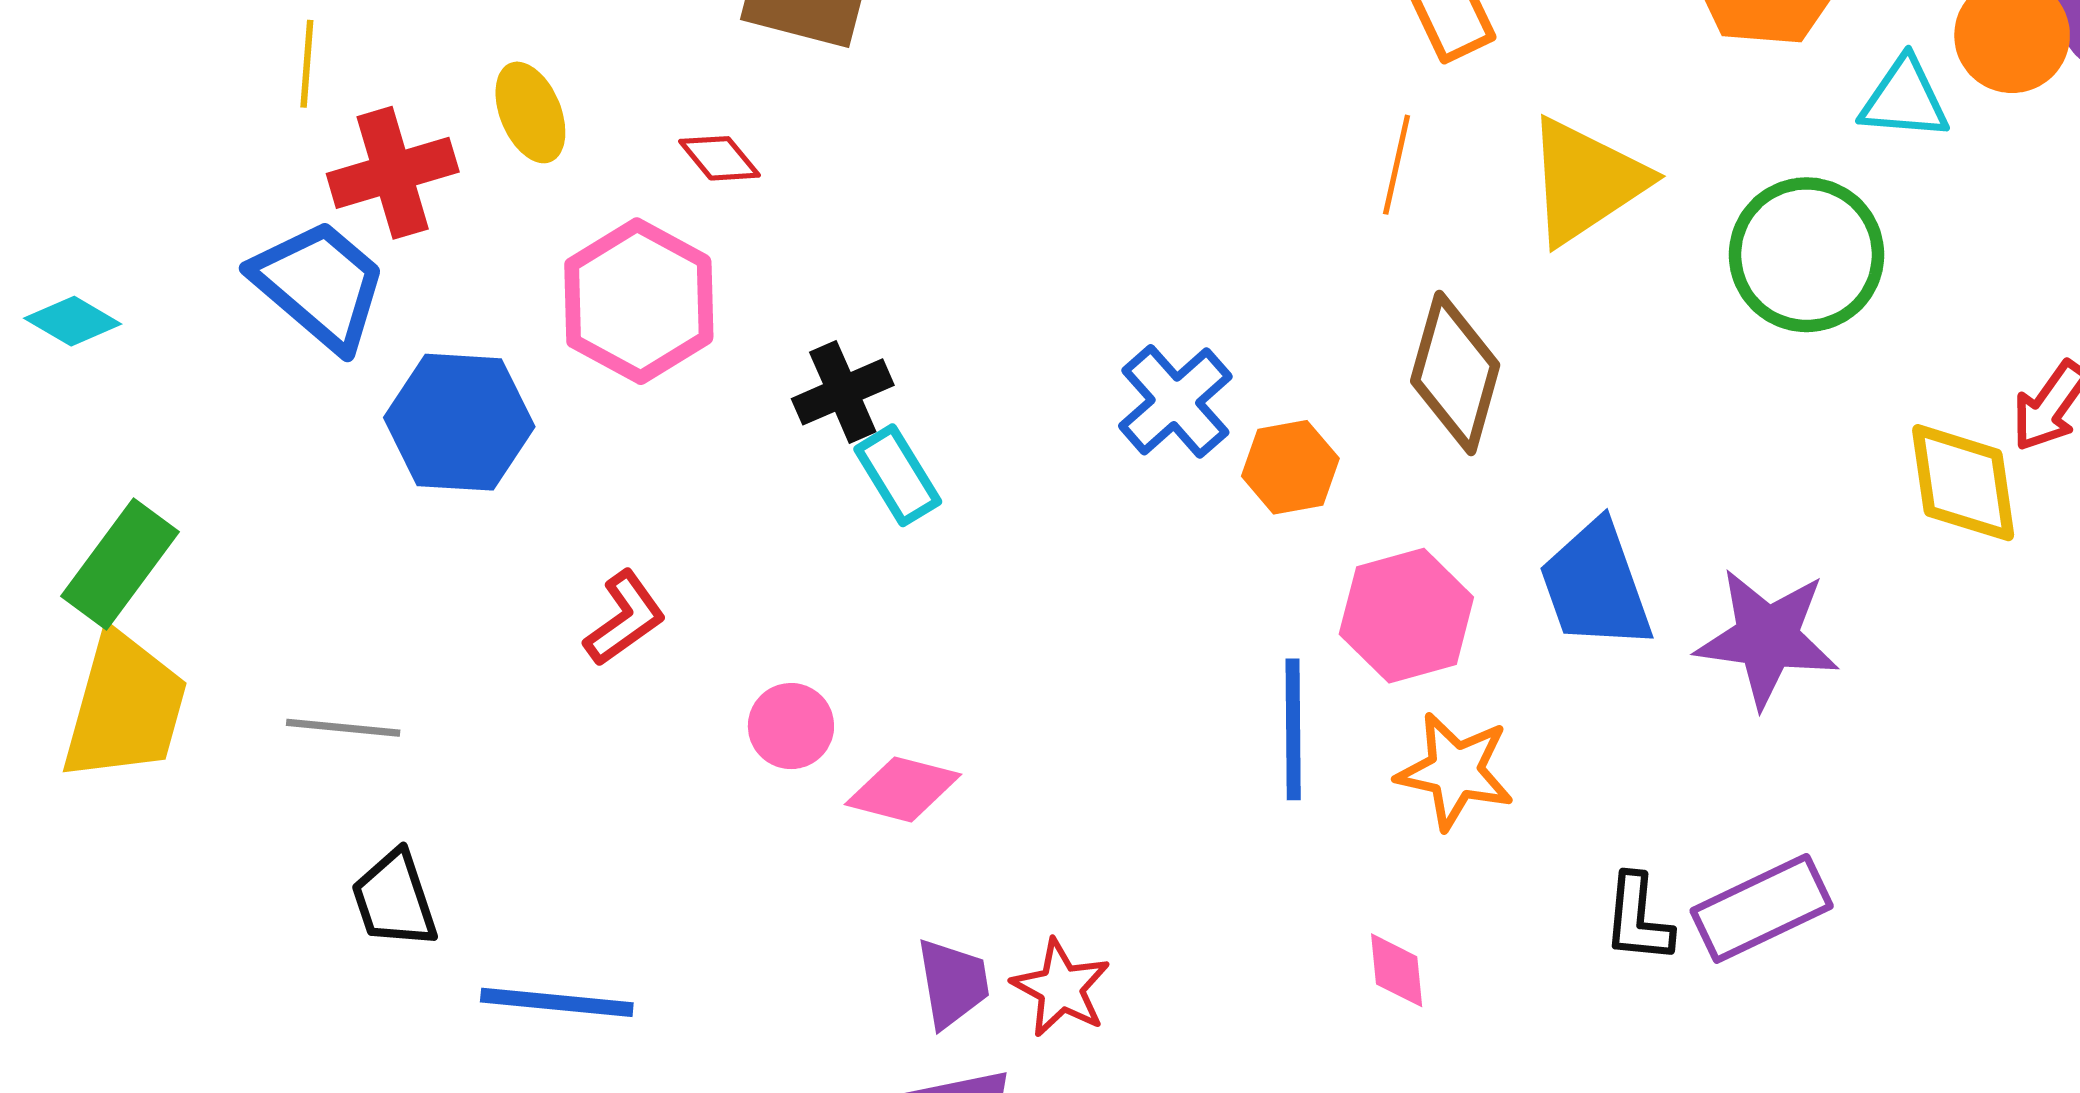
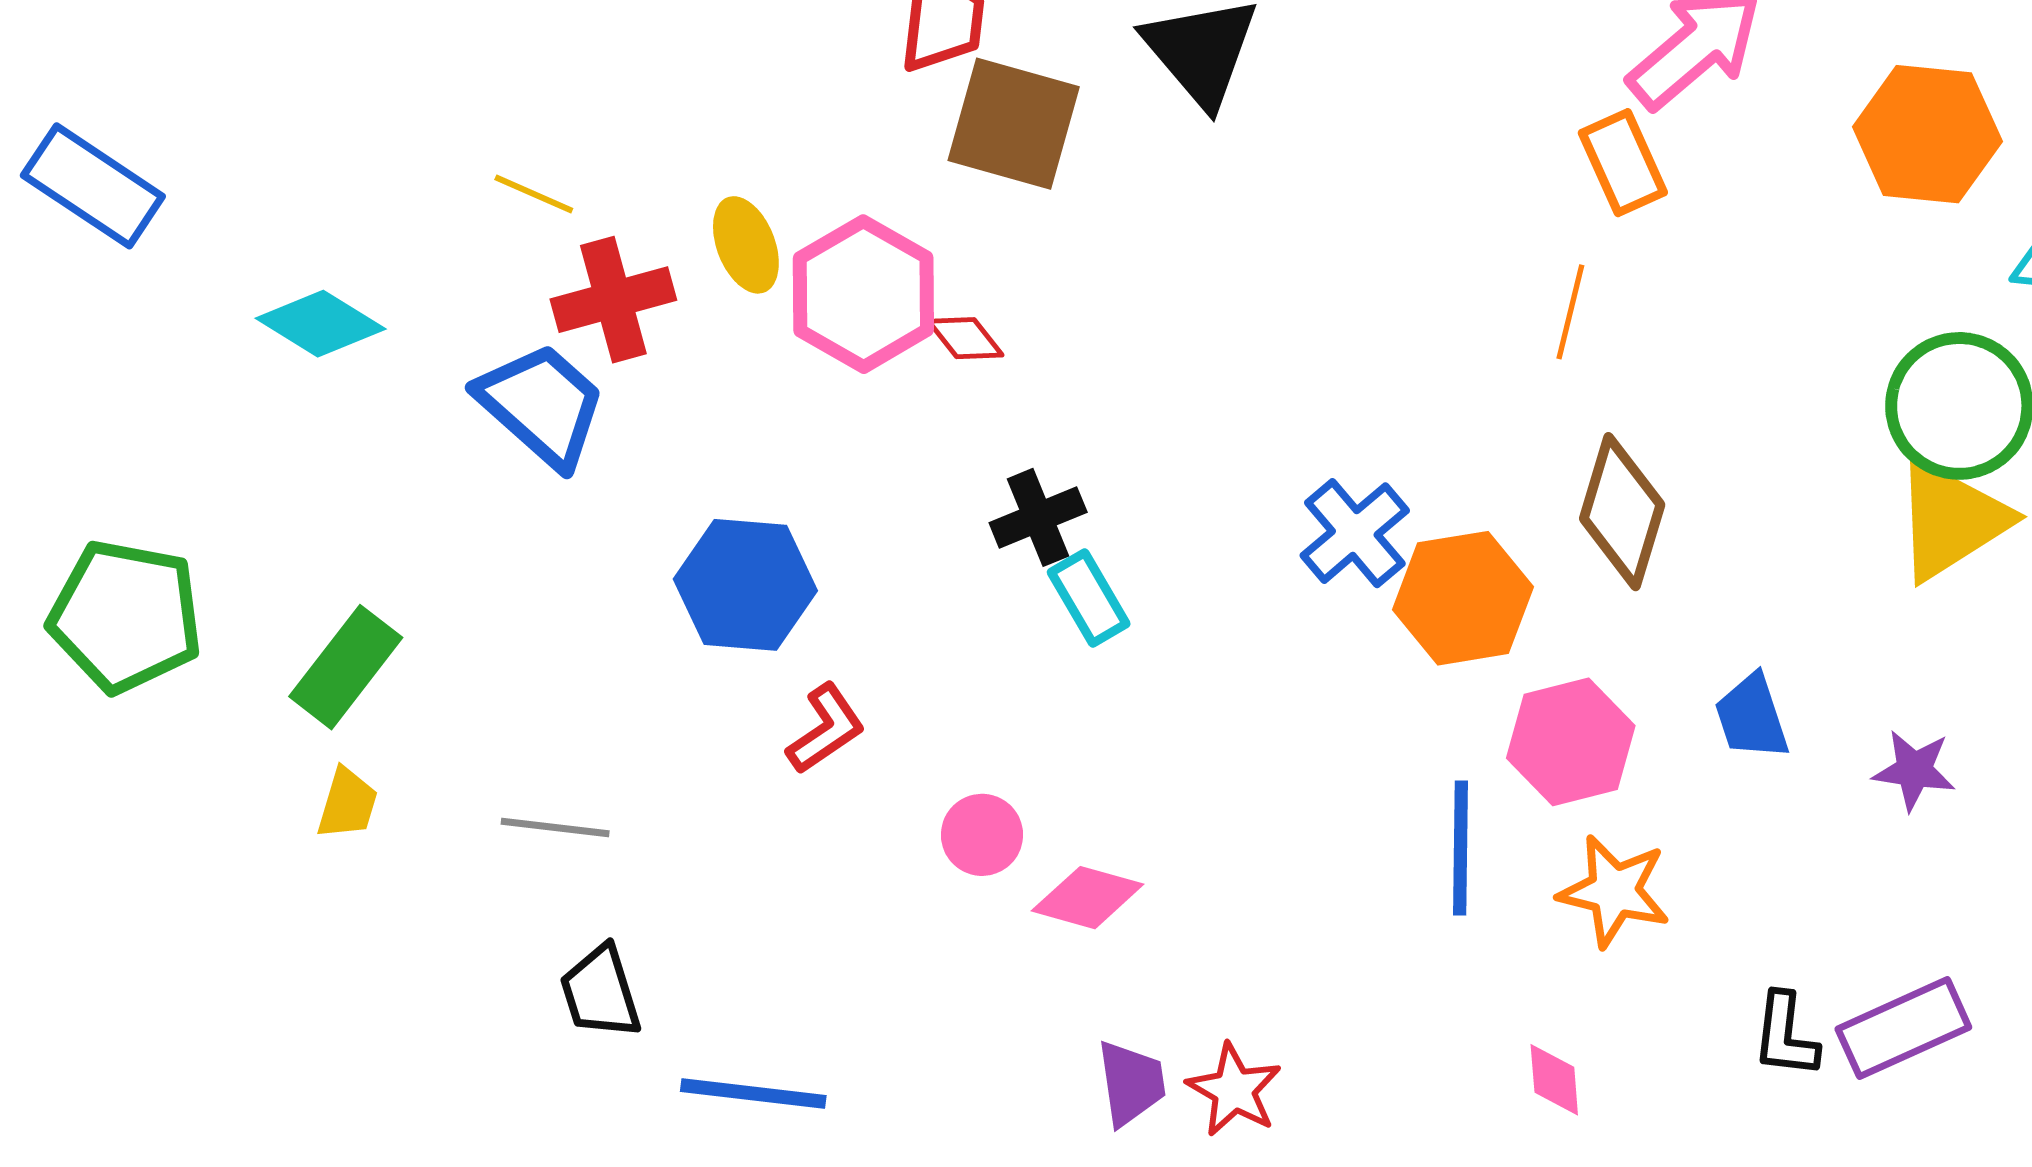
yellow line: (307, 64) -> (534, 194), turned -72
red diamond: (719, 158) -> (965, 338), moved
yellow triangle: (1586, 181) -> (1951, 520), moved
pink hexagon: (639, 301) -> (863, 294), moved
cyan diamond: (73, 321) -> (321, 324), moved, size x1.4
blue hexagon: (459, 422) -> (745, 585), moved
orange hexagon: (1290, 467) -> (1463, 598), size x1.5
blue trapezoid: (1596, 585) -> (1752, 717), size x0.7
purple star: (1767, 638) -> (1914, 770), size x0.6
yellow trapezoid: (125, 707) -> (347, 804), size x0.5

